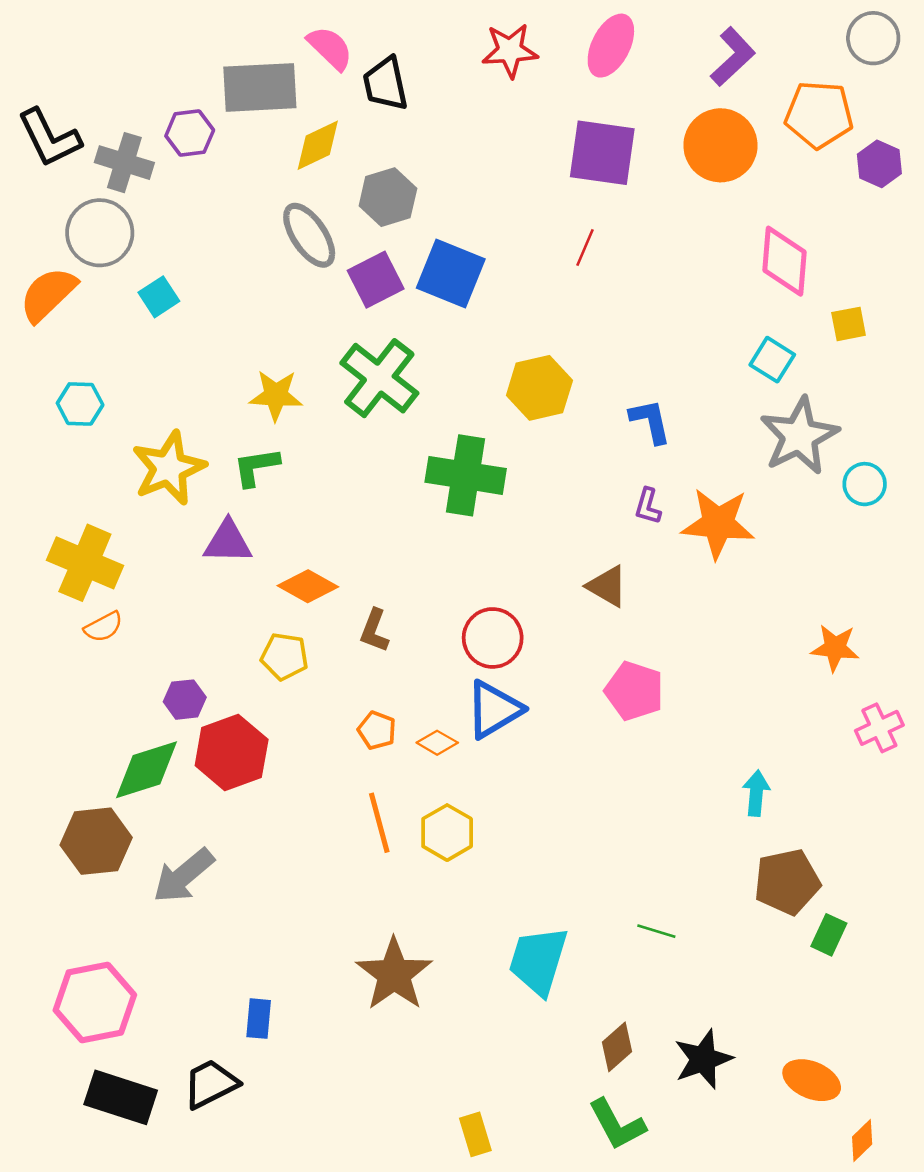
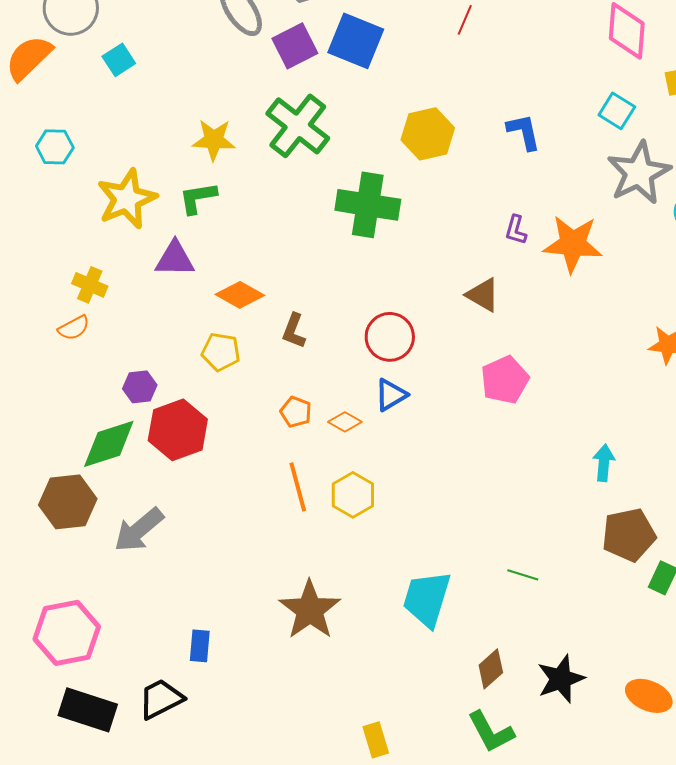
blue L-shape: (650, 421) -> (524, 132), moved
yellow cross: (85, 563) -> (90, 285), moved, size x0.6
pink pentagon: (634, 691) -> (505, 380), turned 30
blue triangle: (494, 709) -> (391, 395), size x0.7

